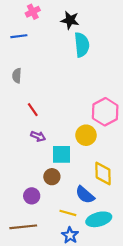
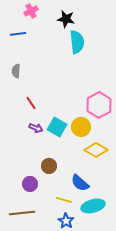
cyan square: (62, 154) -> (57, 127), moved, turned 30
yellow diamond: (103, 174) -> (96, 150), moved, turned -60

